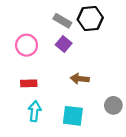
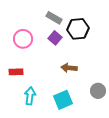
black hexagon: (90, 19) -> (78, 29), moved
red rectangle: (29, 83) -> (16, 72), moved
cyan square: (73, 116) -> (63, 100), turned -30

